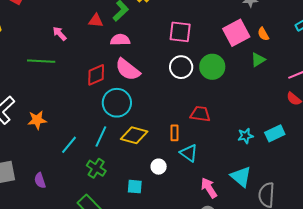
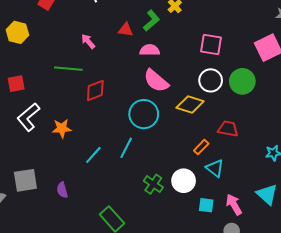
red diamond: (96, 75) -> (95, 91), moved
orange rectangle: (174, 133) -> (201, 147), turned 42
yellow diamond: (134, 135) -> (190, 105), moved
white circle: (159, 167) -> (184, 181), size x1.5
green cross: (96, 168) -> (153, 184), moved
cyan square: (135, 187) -> (206, 205), moved

